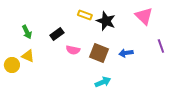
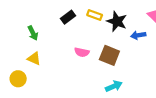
black rectangle: (57, 34) -> (68, 17), moved
blue arrow: (126, 53) -> (138, 35), moved
yellow circle: (12, 65) -> (18, 79), moved

